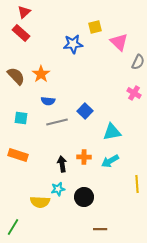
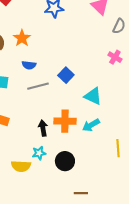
cyan triangle: (112, 132) -> (93, 96), turned 36
orange cross: (84, 157) -> (65, 121), size x1.5

